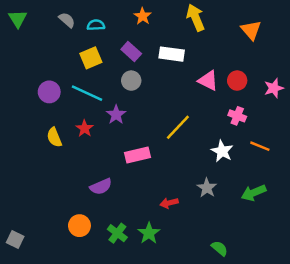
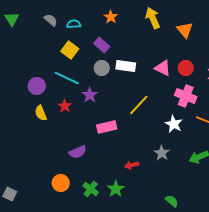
orange triangle: (251, 30) -> (185, 30), moved
white rectangle: (172, 54) -> (126, 66), moved
yellow square: (91, 58) -> (70, 50), turned -30
purple circle: (49, 92) -> (37, 86), moved
pink cross: (237, 116) -> (186, 96), size x1.5

